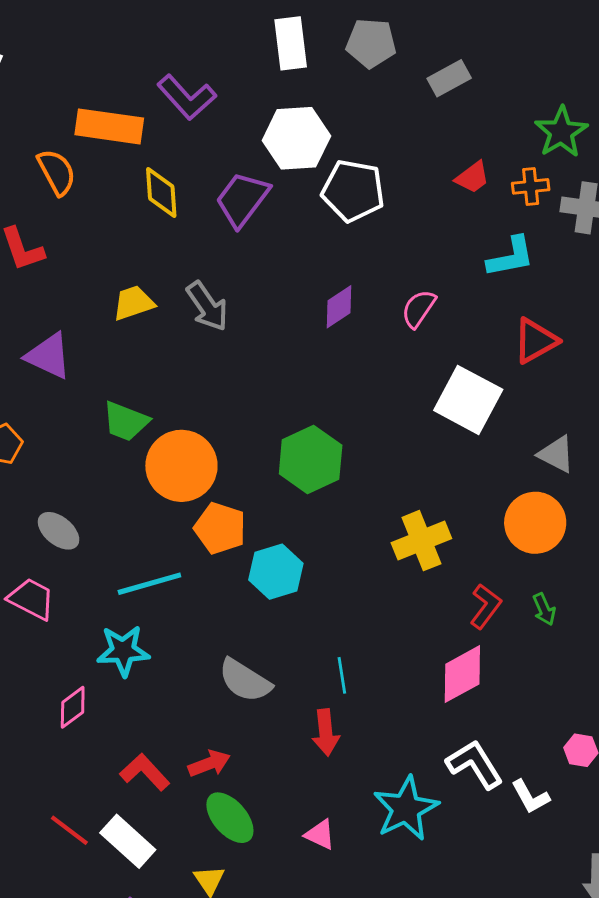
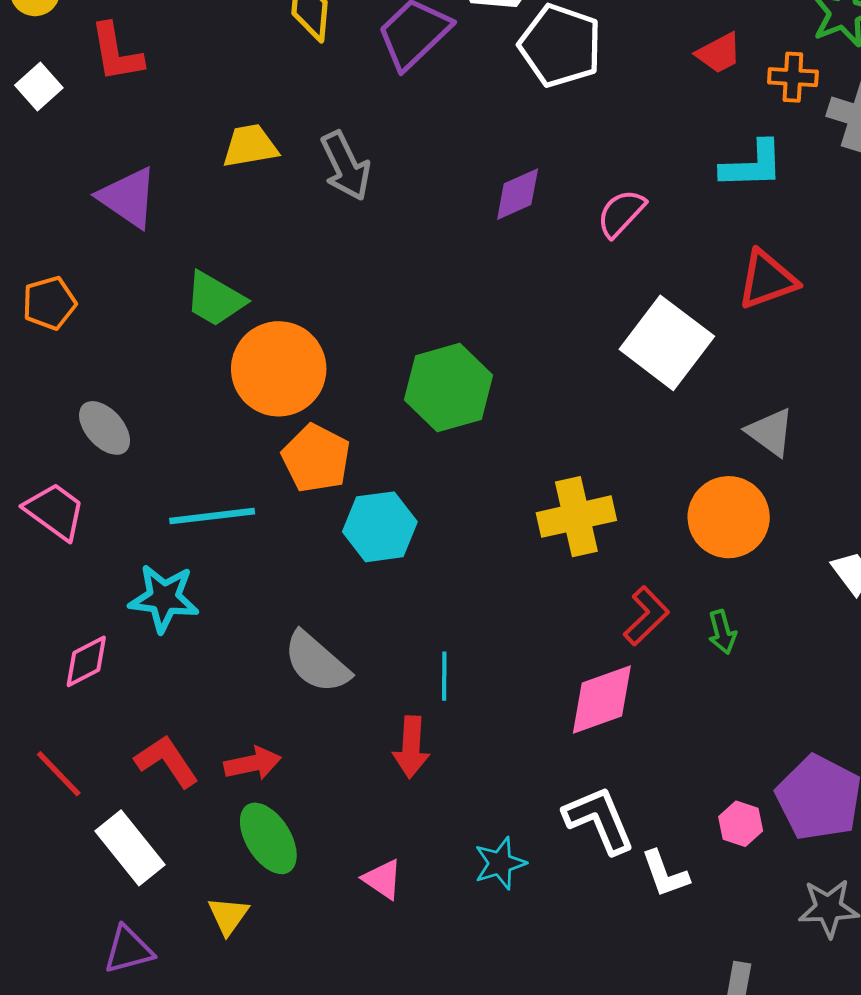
cyan star: (406, 809) -> (500, 863), size x0.6
red line: (69, 830) -> (59, 774), moved

